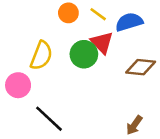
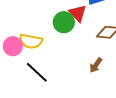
yellow semicircle: (41, 55) -> (31, 41), moved, turned 80
brown arrow: (134, 125) -> (96, 65), moved

